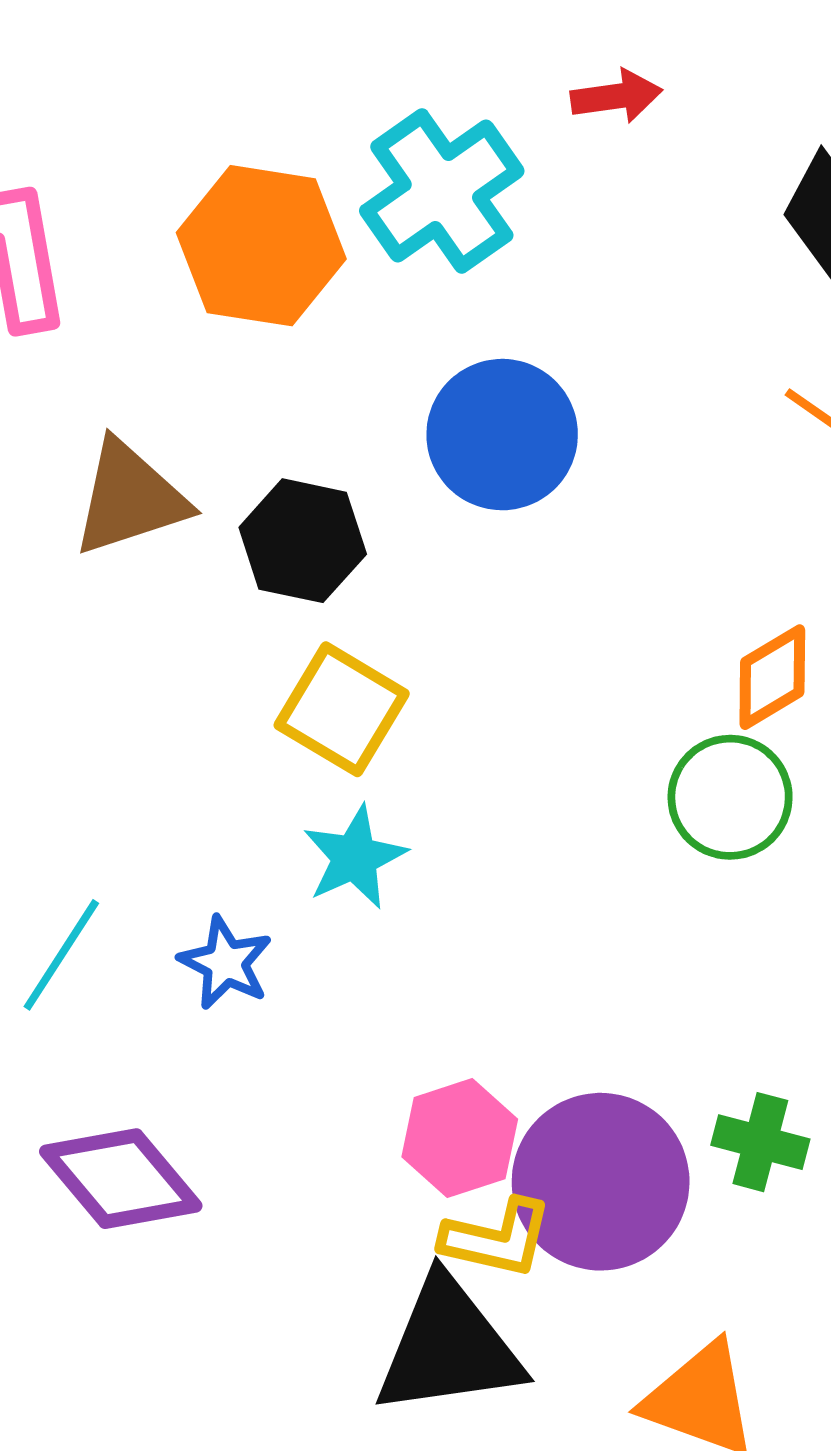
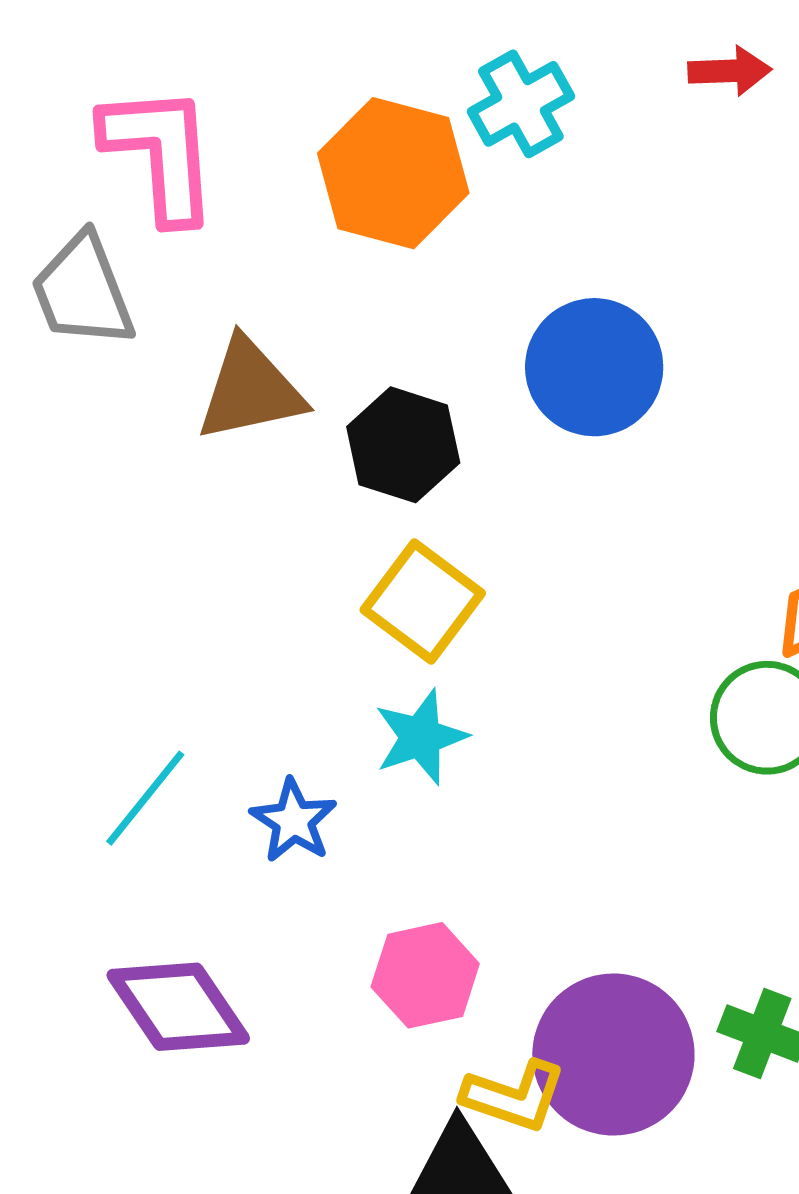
cyan cross: (442, 191) -> (521, 104), moved, size x0.7
pink hexagon: (460, 1138) -> (425, 975), moved

